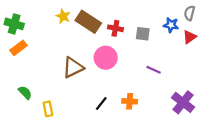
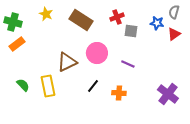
yellow star: (63, 16) -> (46, 14), moved
red cross: (115, 28) -> (117, 17), moved, turned -32
purple line: (154, 70) -> (128, 64), moved
black line: (101, 103) -> (93, 86), moved
yellow rectangle: (48, 109) -> (48, 86), moved, size x1.5

